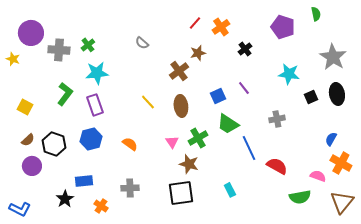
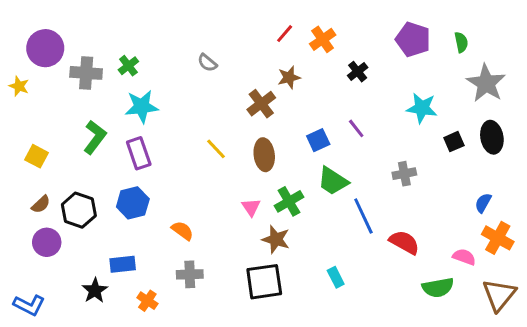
green semicircle: (316, 14) -> (461, 42), moved
orange semicircle: (130, 144) -> (182, 231), moved

